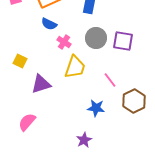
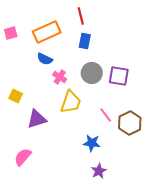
brown hexagon: (134, 101) -> (130, 123), moved
purple star: (84, 140) -> (99, 171), moved

